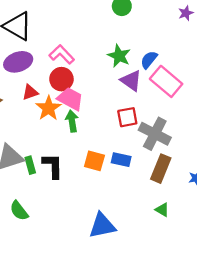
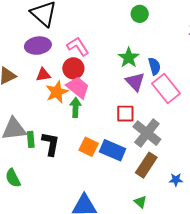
blue semicircle: (149, 60) -> (154, 66), turned 114
blue rectangle: (121, 160) -> (113, 150), size x1.4

